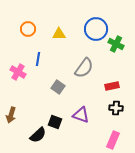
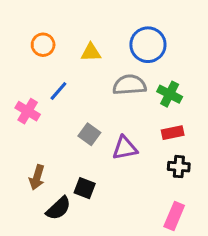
green cross: (116, 44) -> (170, 94), moved
blue line: (38, 59) -> (58, 91), turned 32
gray semicircle: (84, 68) -> (129, 85), moved, turned -130
brown arrow: (11, 115) -> (37, 177), moved
purple triangle: (81, 115) -> (125, 148), moved, turned -30

